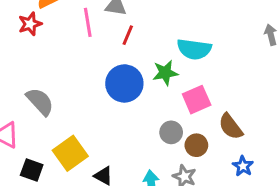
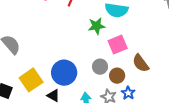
blue circle: (124, 83) -> (64, 73), moved
blue star: (243, 166) -> (128, 93), moved

